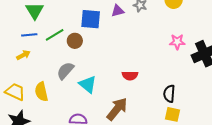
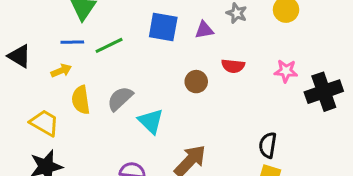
purple triangle: (118, 11) -> (204, 30), moved
brown circle: (75, 41) -> (196, 82), moved
red semicircle: (130, 76) -> (233, 66), moved
yellow semicircle: (41, 92) -> (81, 100), moved

